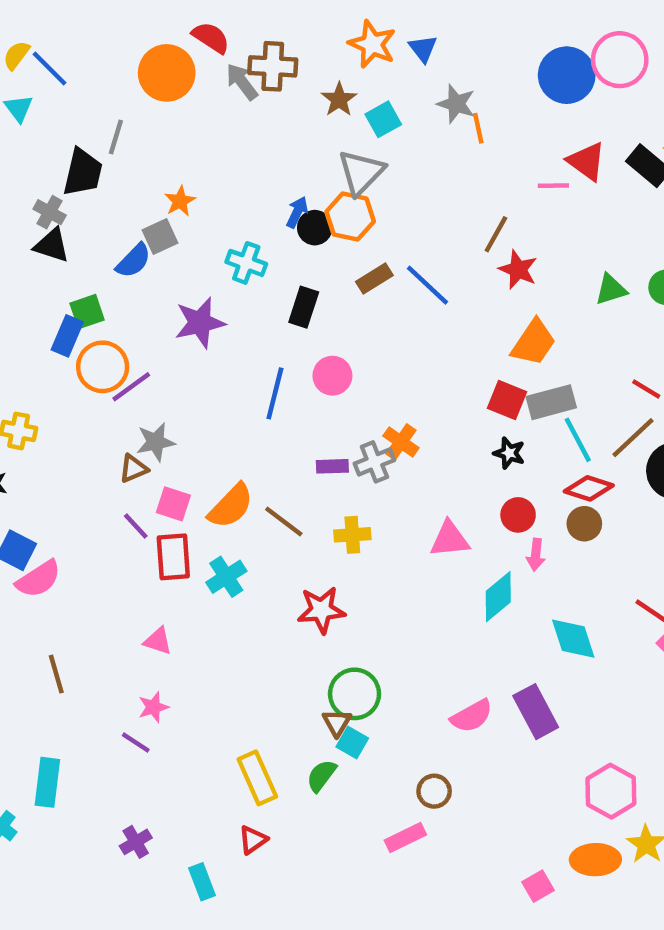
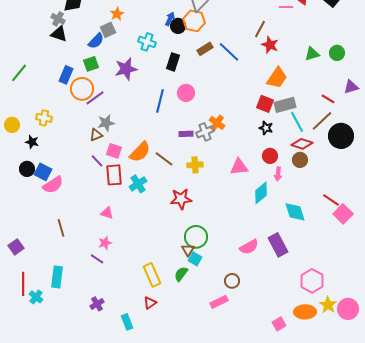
green square: (87, 312) -> (91, 64), moved

